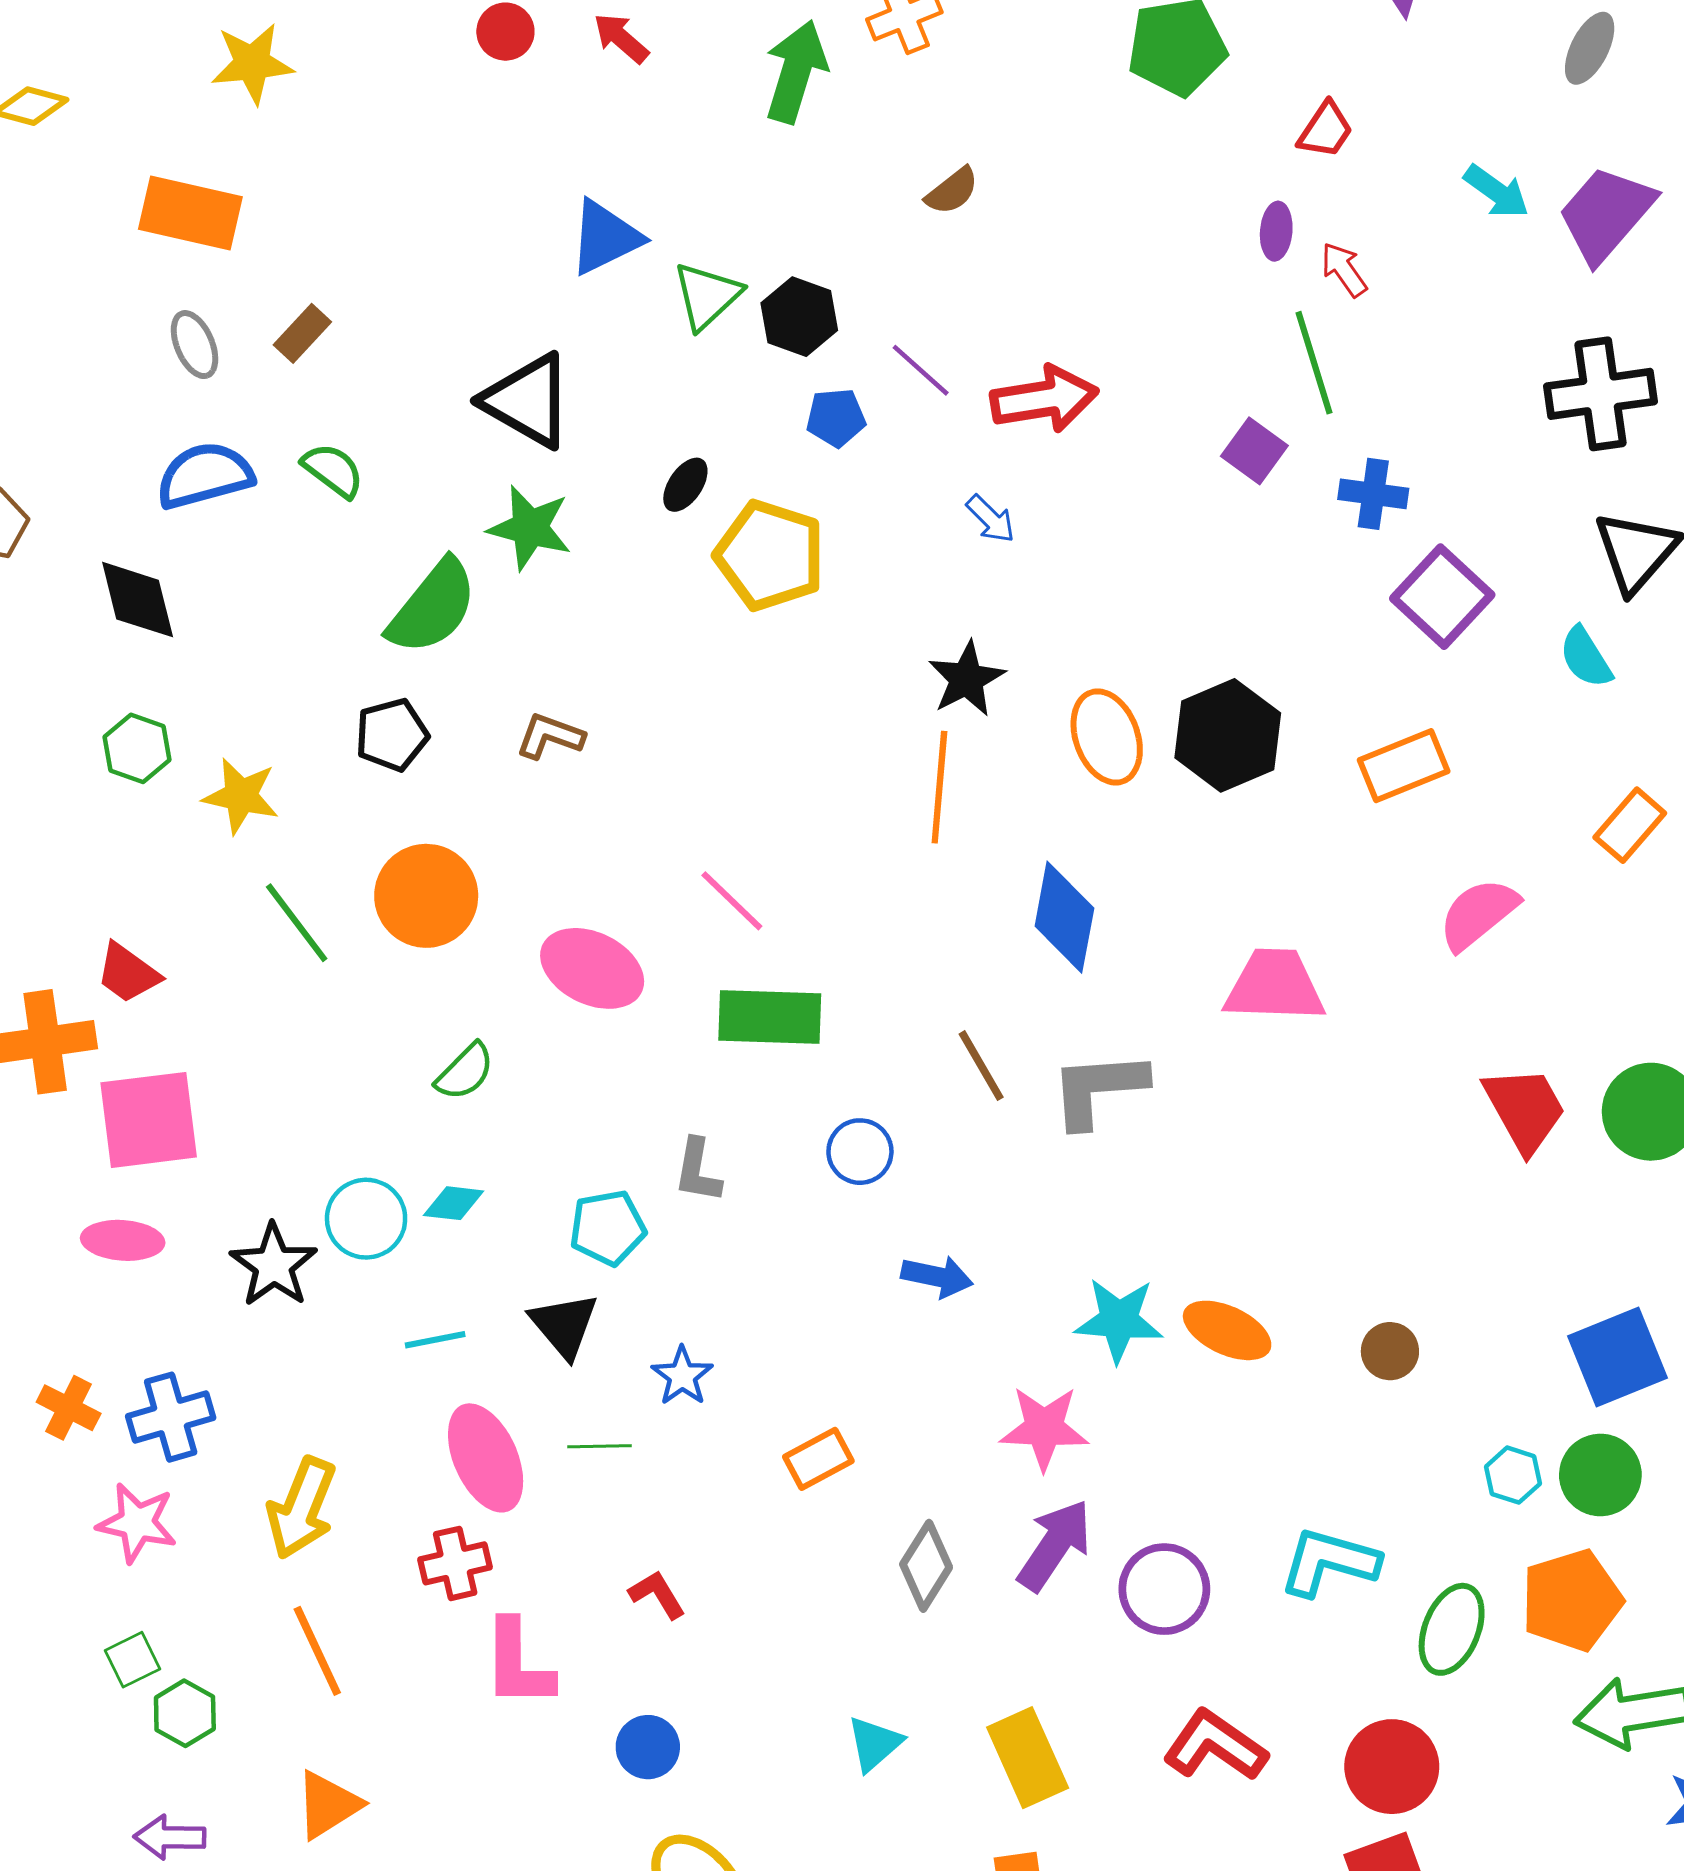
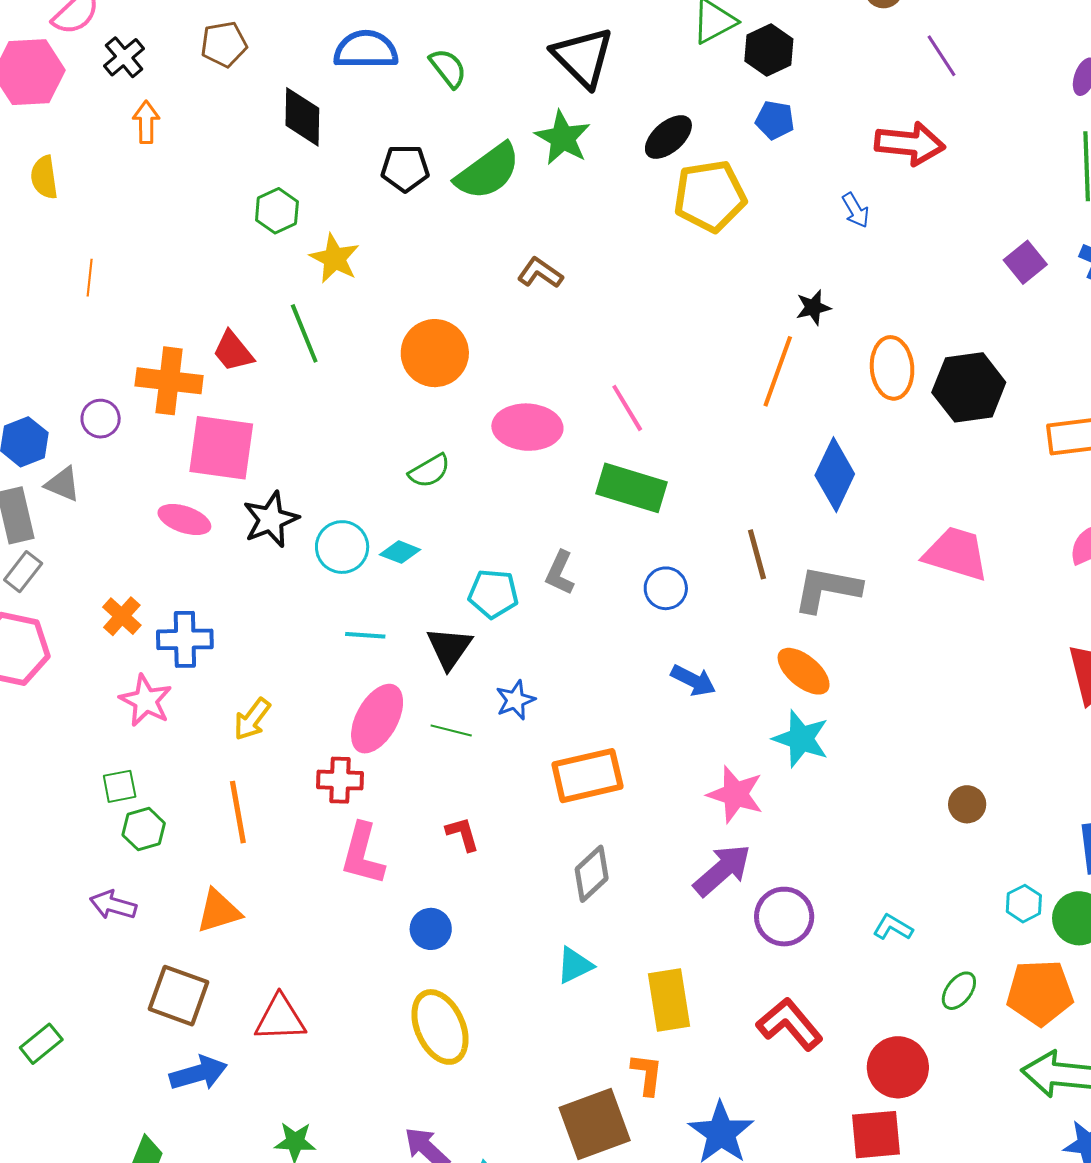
purple line: (921, 370) -> (941, 56), moved
purple square: (1254, 451) -> (1025, 262), moved
black ellipse: (685, 485) -> (668, 137), size x1.4
yellow pentagon: (770, 555) -> (710, 196), turned 30
black star: (967, 679) -> (813, 307), size x0.7
black pentagon: (392, 735) -> (405, 168), moved
green line: (297, 923) -> (304, 333), moved
pink ellipse: (592, 968) -> (527, 427), turned -38
black star: (274, 1265) -> (271, 519), moved
orange ellipse: (1227, 1330) -> (804, 671), moved
pink ellipse: (486, 1458) -> (377, 719), turned 38
orange rectangle: (818, 1459) -> (587, 776), size x1.6
yellow arrow: (301, 1508) -> (252, 719), size x0.7
cyan L-shape: (1329, 1562) -> (893, 927), size x0.6
gray diamond: (926, 1566) -> (592, 874), moved
green ellipse: (1452, 1629) -> (959, 991), size x0.7

